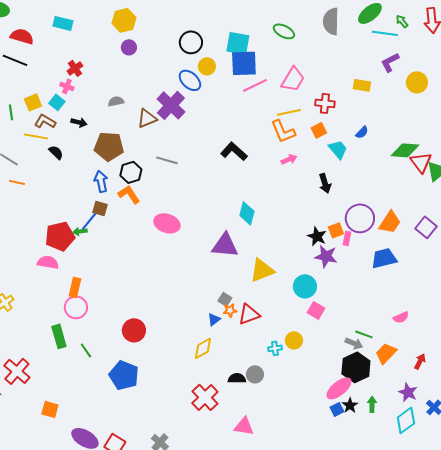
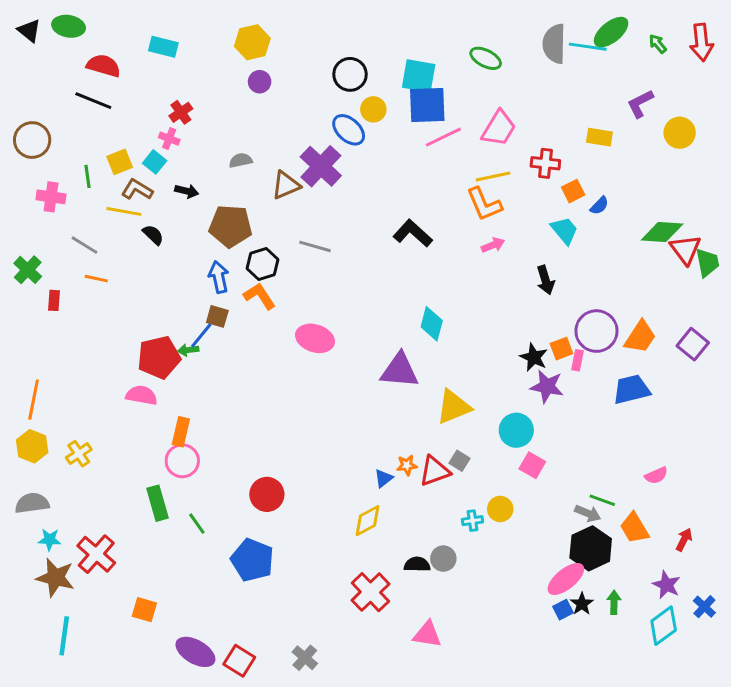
cyan line: (385, 33) -> (588, 47), moved
orange square: (319, 130) -> (573, 191), moved
gray square: (225, 299) -> (459, 461), moved
orange trapezoid: (386, 353) -> (634, 528), turned -75

